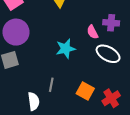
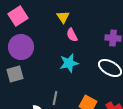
pink semicircle: (93, 32) -> (72, 35), moved

